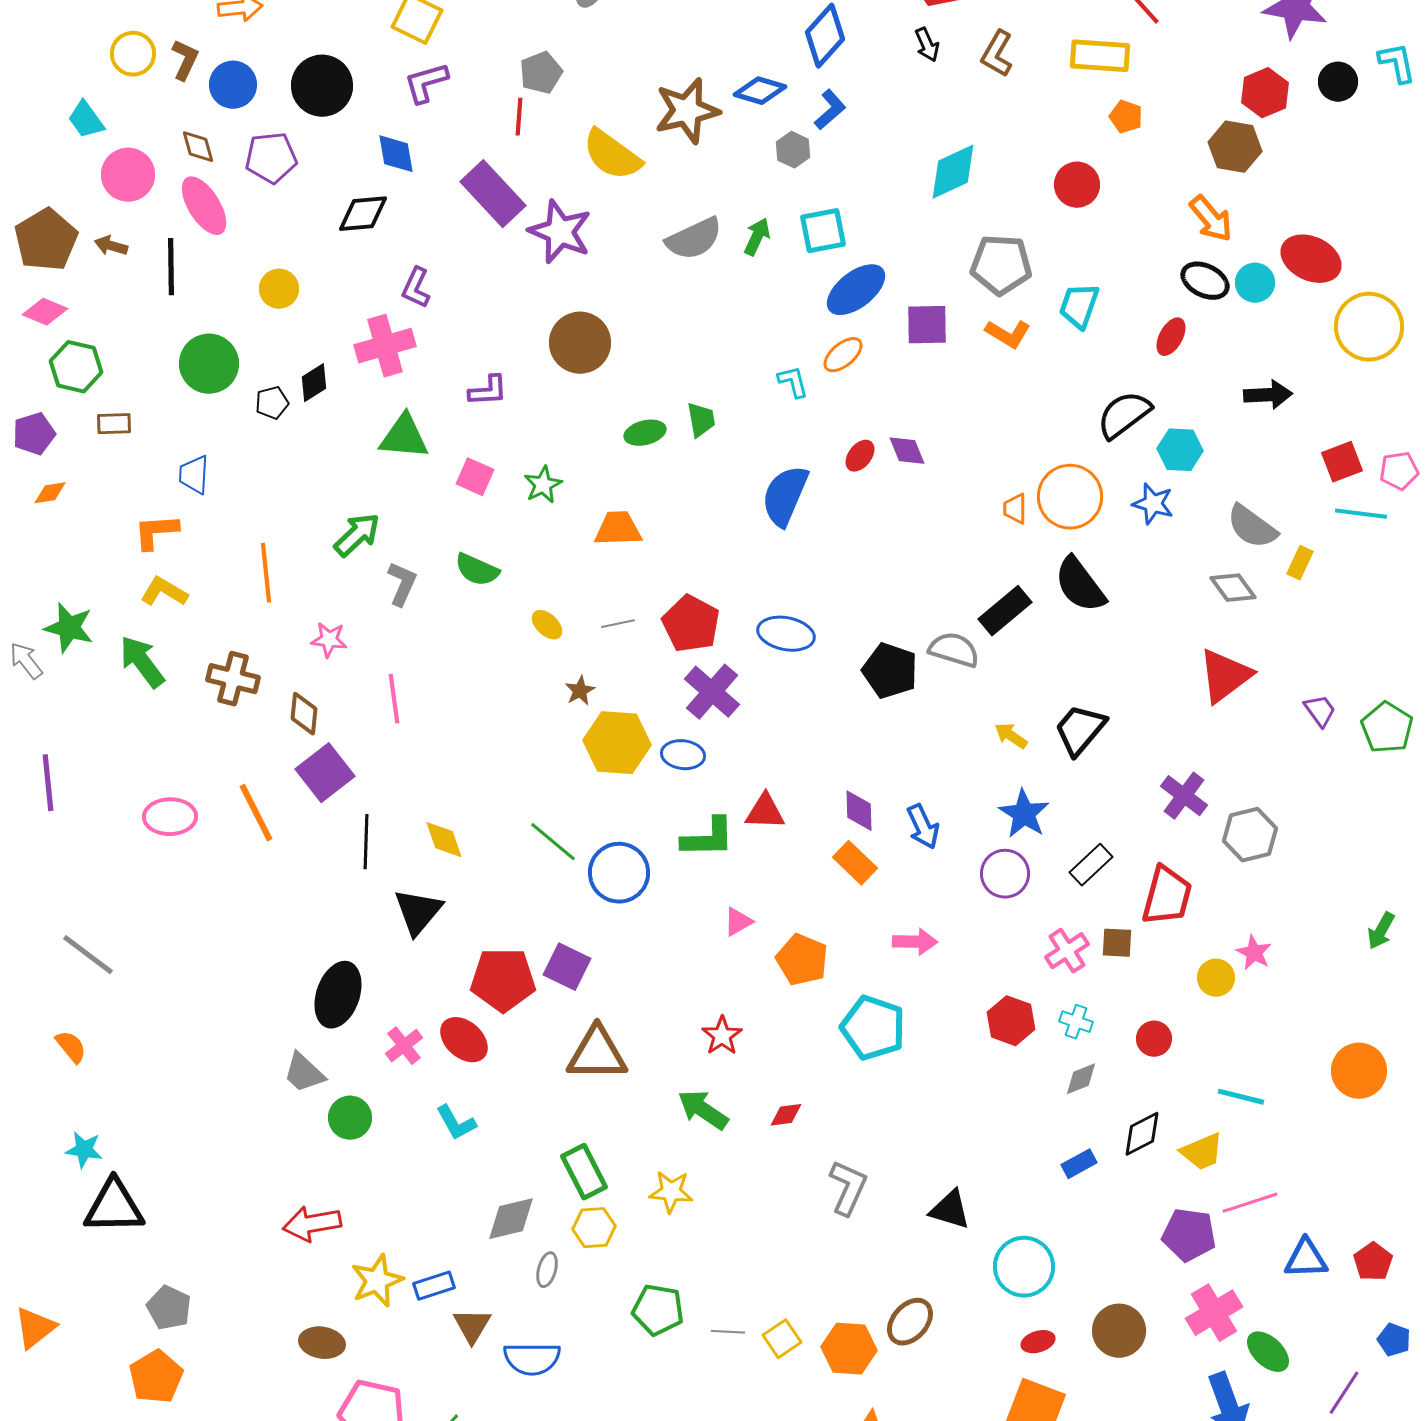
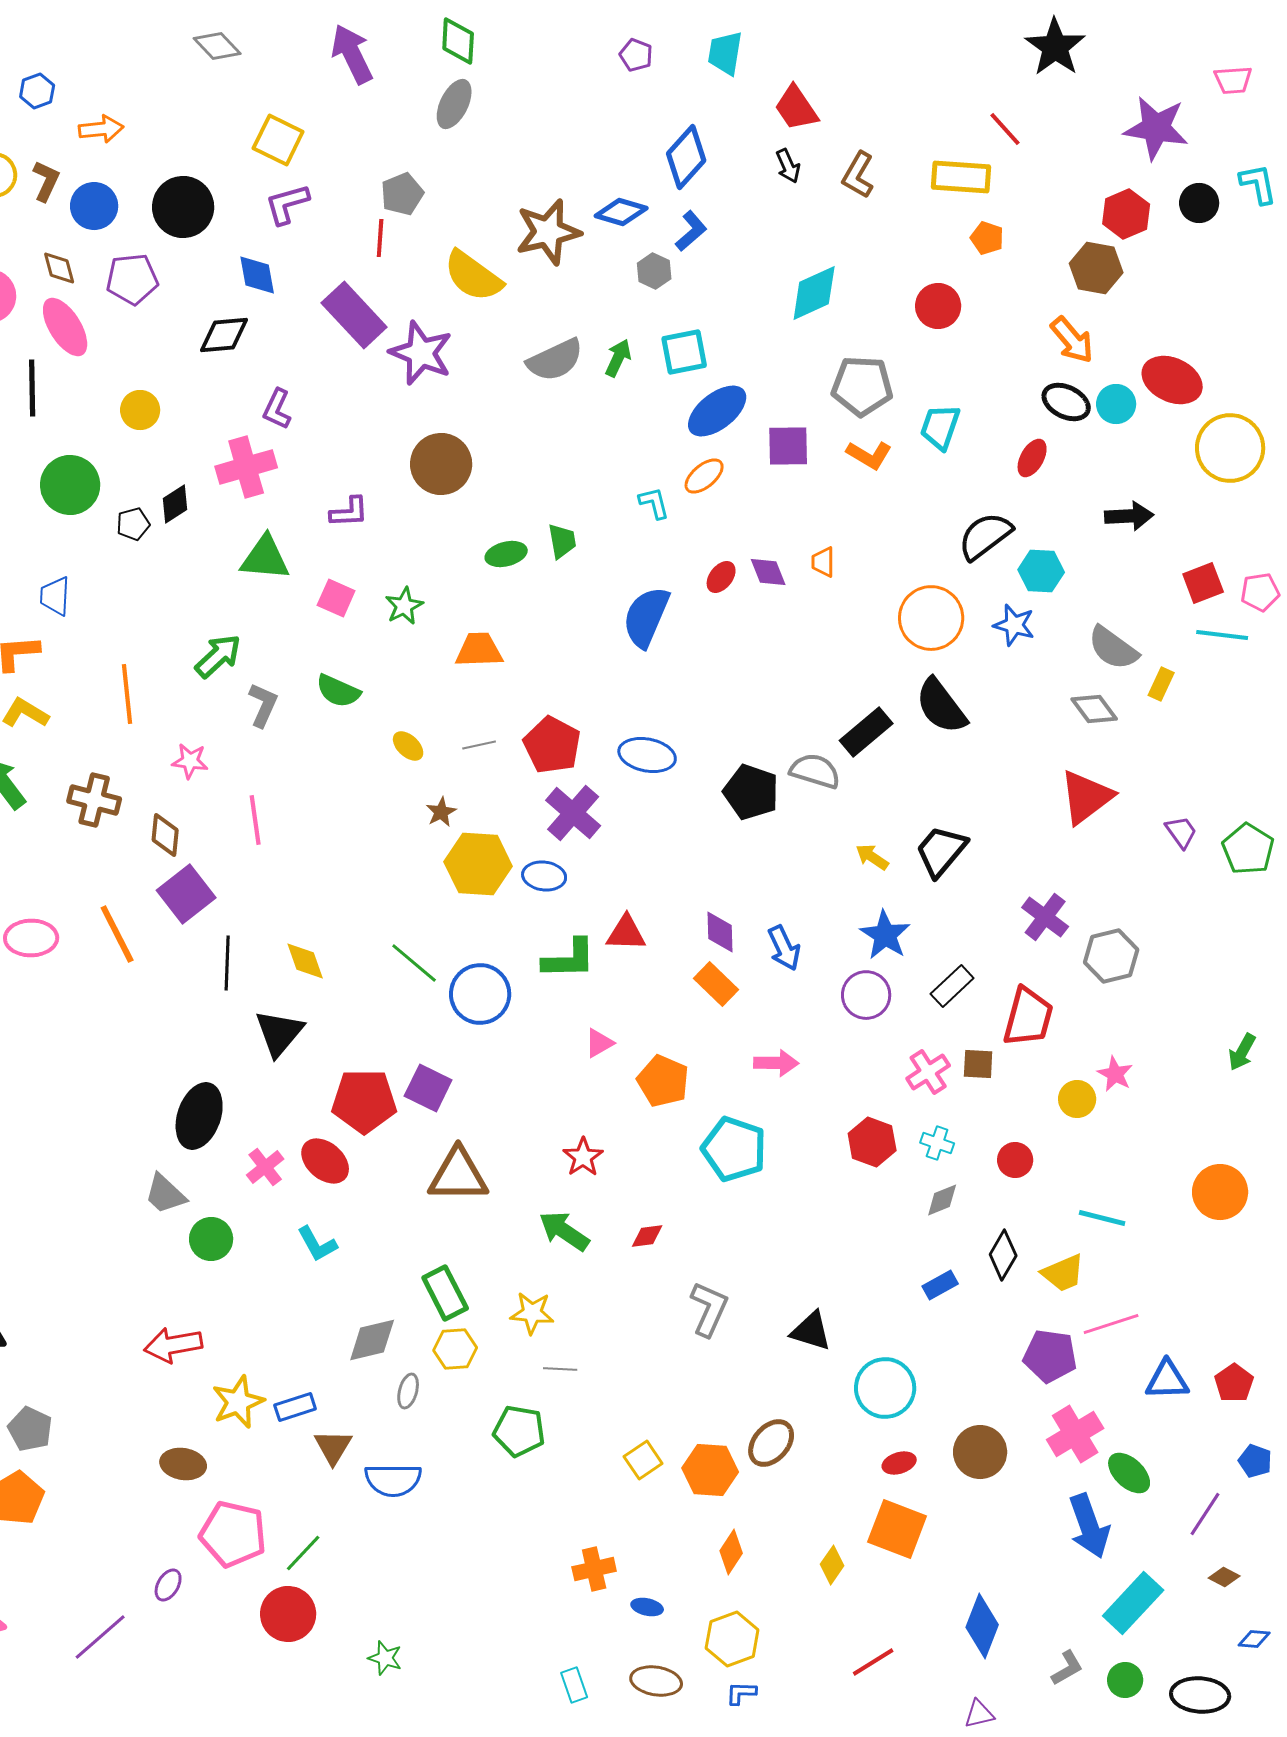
orange trapezoid: (1015, 509) -> (823, 562), moved
black diamond: (1142, 1134) -> (1003, 1255), turned -33
gray line: (728, 1332) -> (560, 1369), moved

